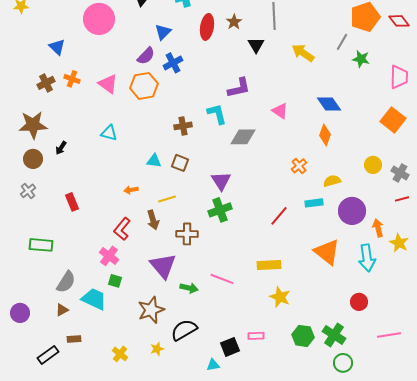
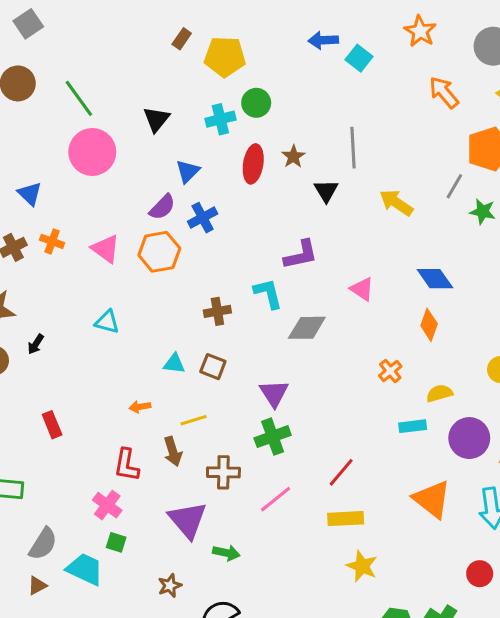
red line: (279, 216) -> (341, 472), moved
red L-shape: (122, 229) -> (127, 465), turned -30
pink line: (222, 279) -> (276, 499), moved, turned -60
brown star: (151, 310) -> (170, 586), size x0.6

